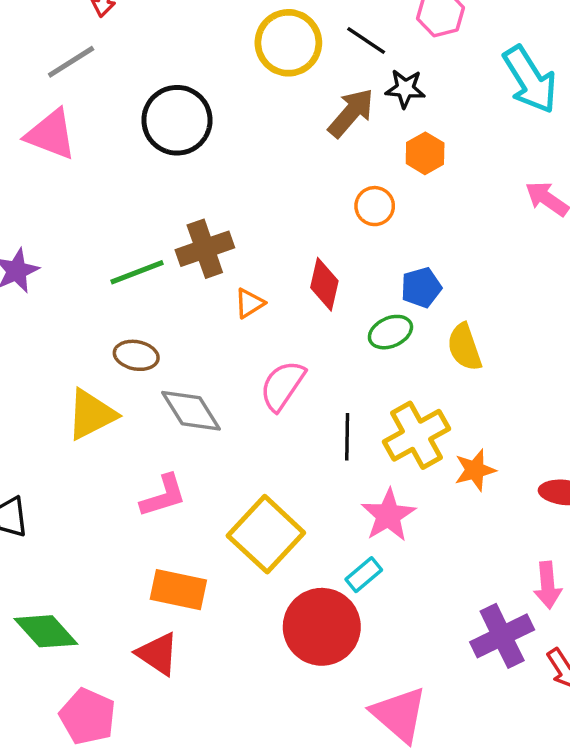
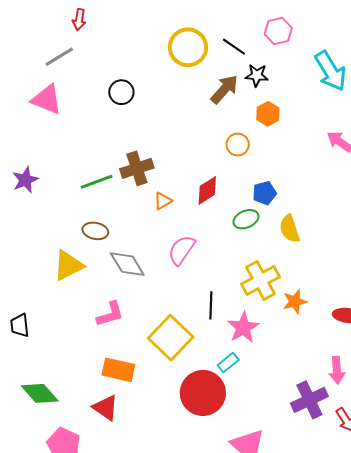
black circle: (177, 120) -> (121, 92), size x0.6
red diamond: (324, 284) -> (207, 190), turned 44
black line: (347, 437) -> (211, 305), moved

